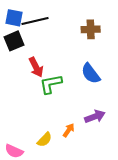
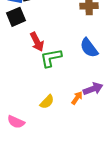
orange arrow: (69, 130) -> (77, 98), moved
yellow semicircle: (44, 140) -> (47, 102), moved

